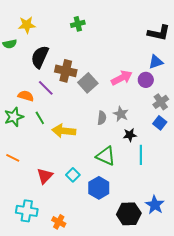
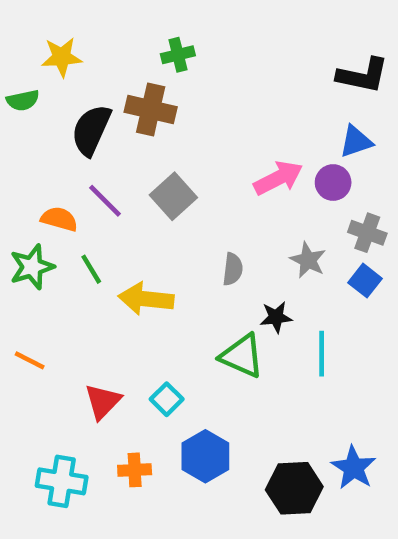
brown cross: (66, 71) -> (151, 110), moved
gray square: (88, 83) -> (173, 196), moved
gray cross: (161, 102) -> (367, 233), turned -35
gray star: (121, 114) -> (308, 260), moved
black star: (130, 135) -> (276, 317), moved
blue hexagon: (99, 188) -> (205, 456), moved
orange cross: (59, 222) -> (135, 470), moved, turned -32

